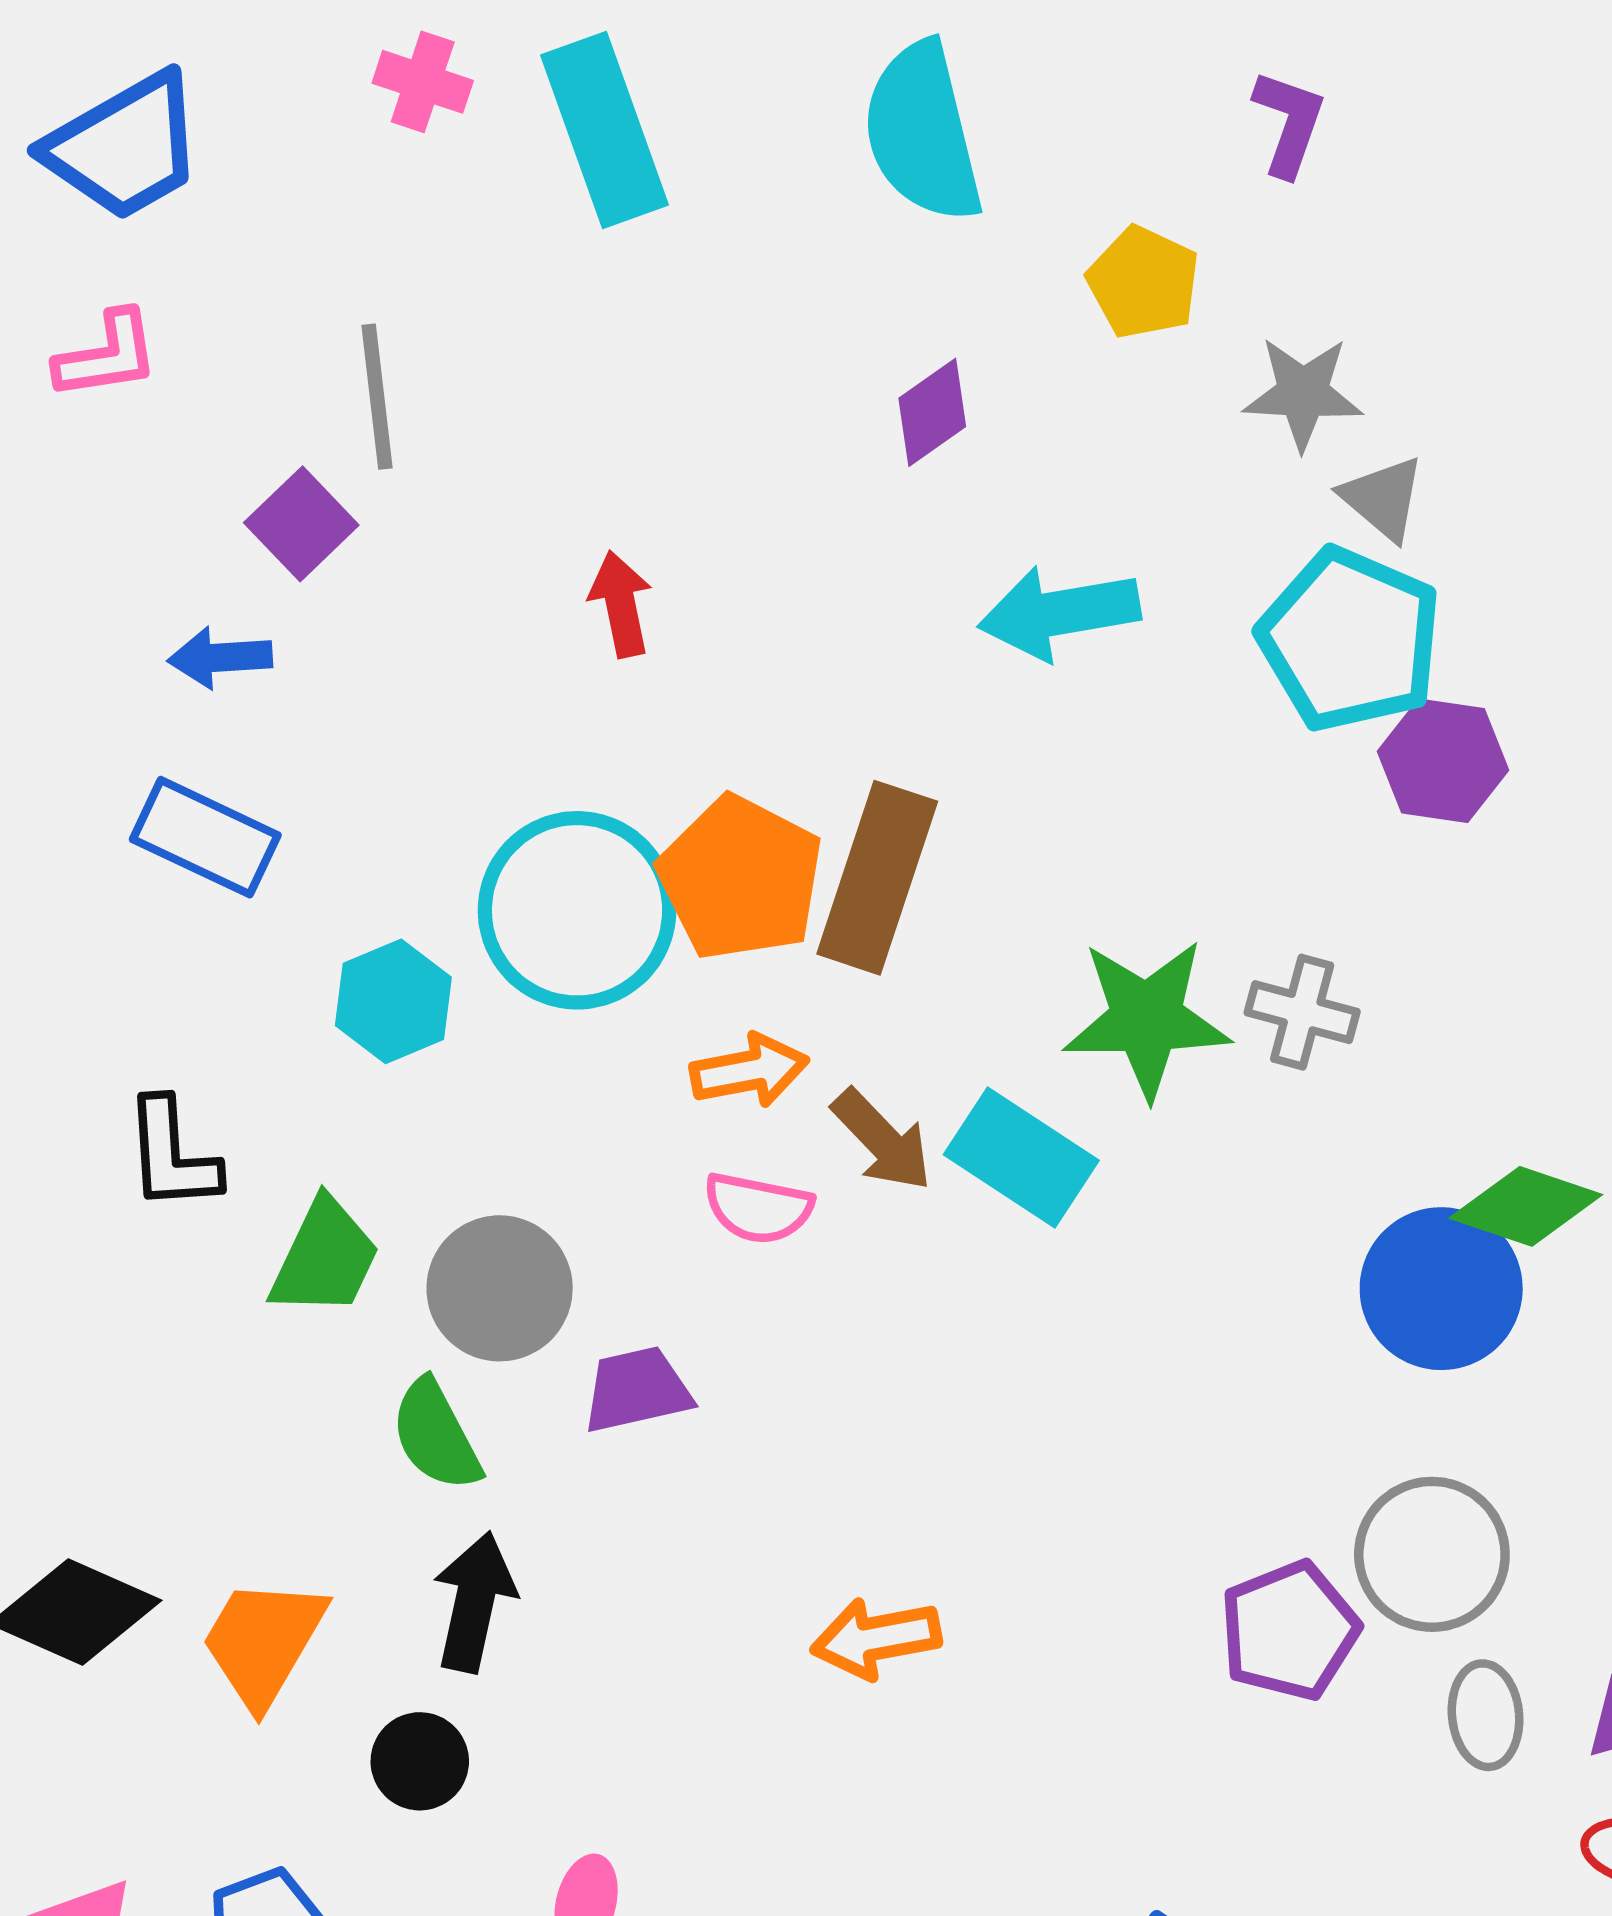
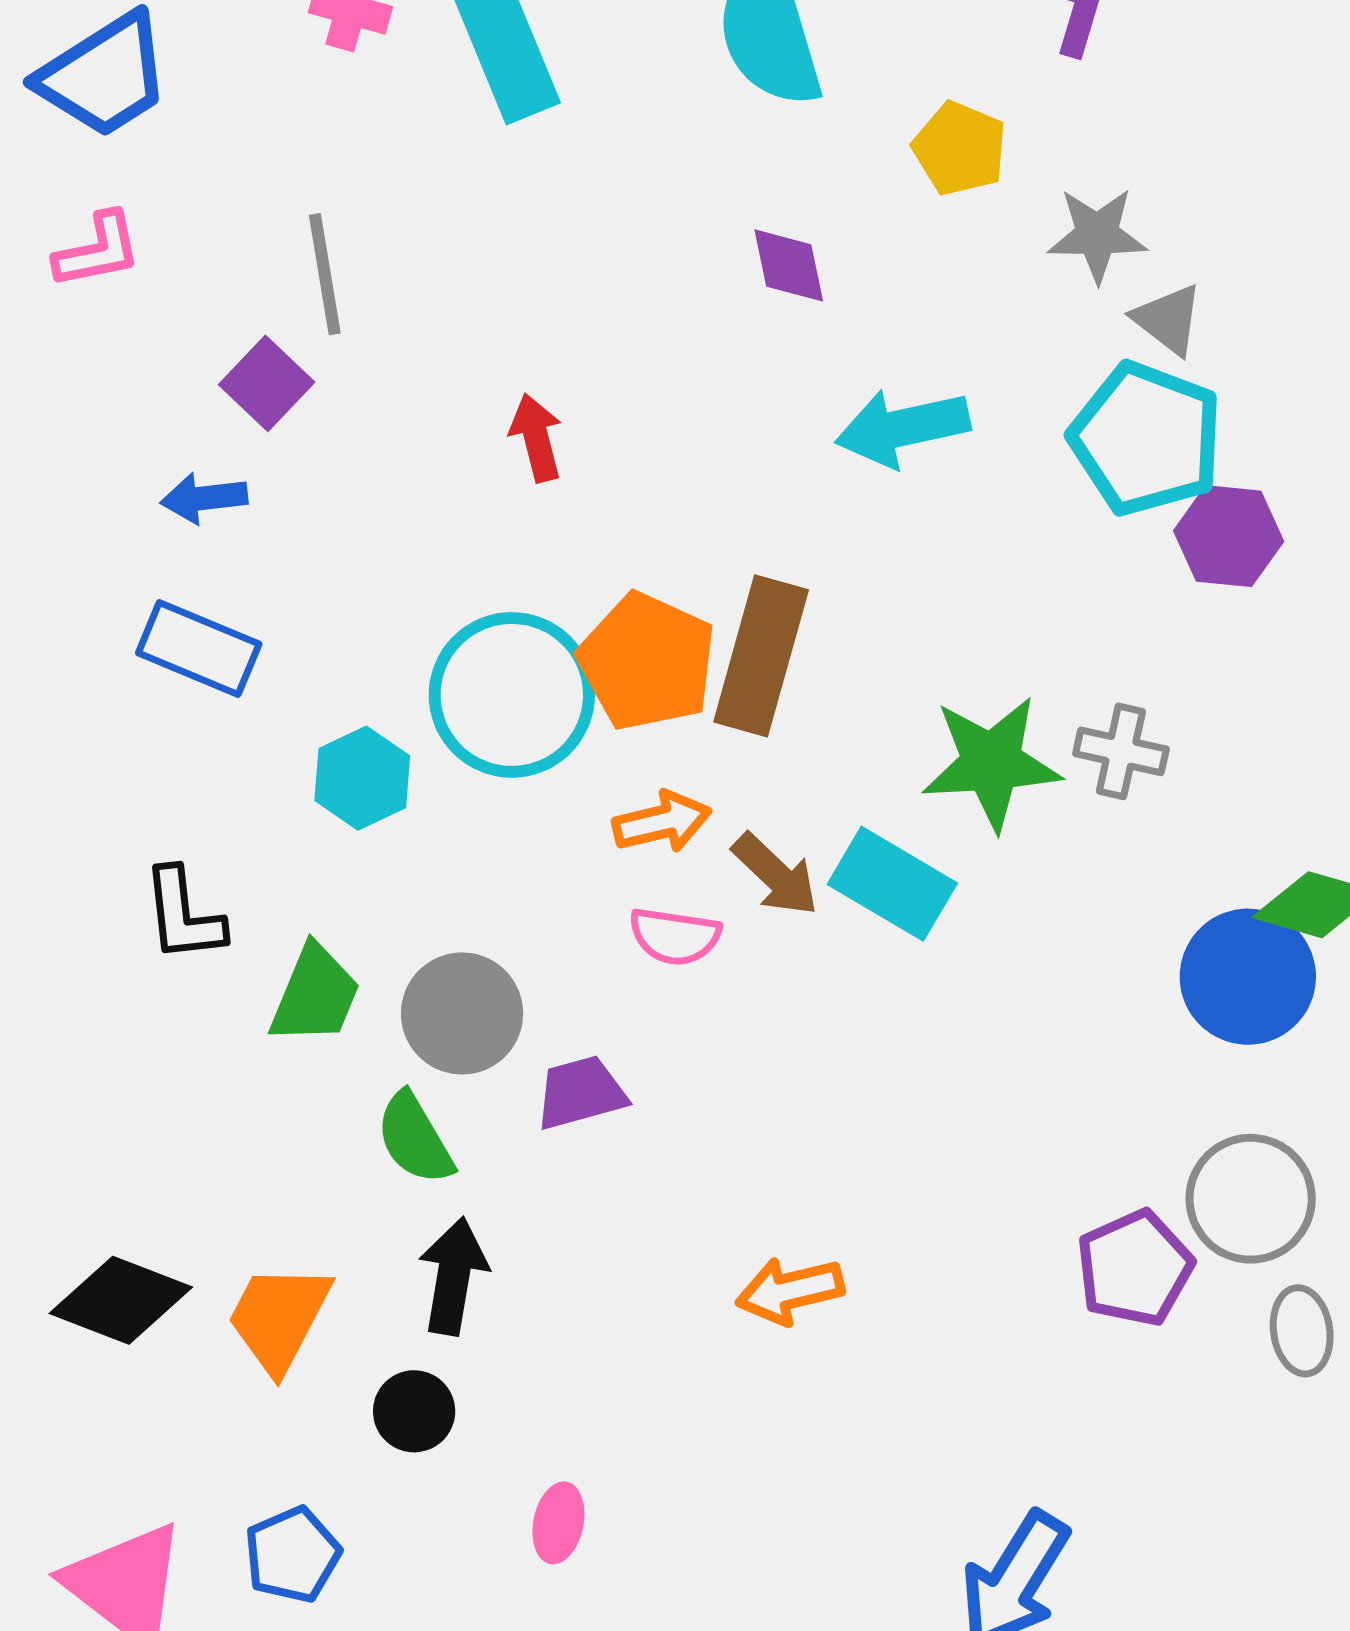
purple diamond: (932, 412) -> (789, 265), turned -64

